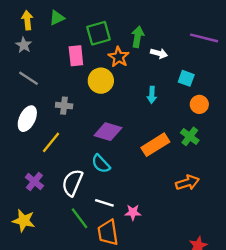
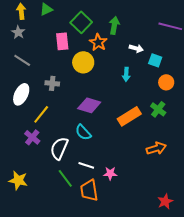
green square: (98, 33) -> (81, 22), turned -30
white arrow: (159, 53) -> (136, 48), moved
purple cross: (34, 181) -> (32, 137), moved

